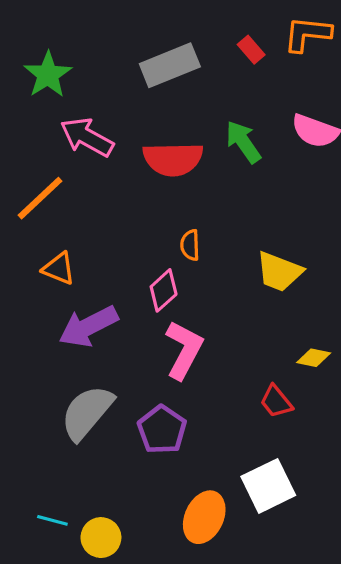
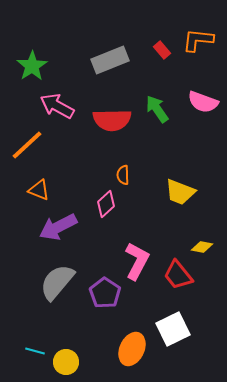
pink L-shape: (184, 350) -> (137, 261), moved
red trapezoid: (276, 401) -> (178, 275), size x1.4

